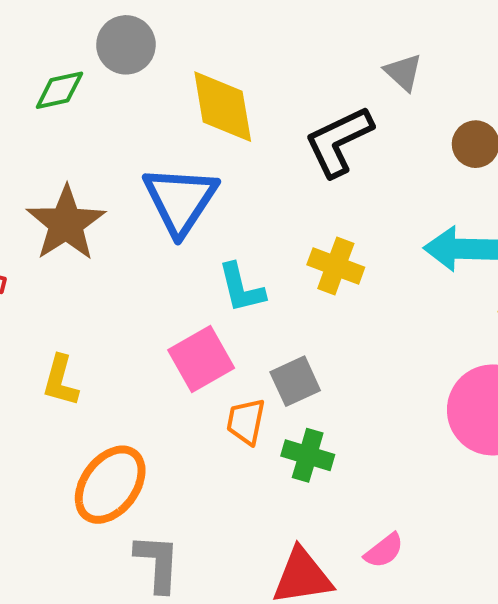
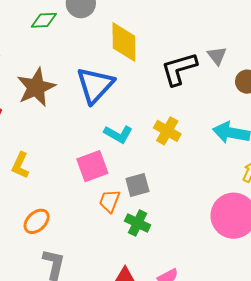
gray triangle: (403, 72) -> (217, 56), moved
cyan L-shape: (241, 288) -> (118, 134), turned -56
orange ellipse: (110, 485) -> (37, 221), size x0.7

